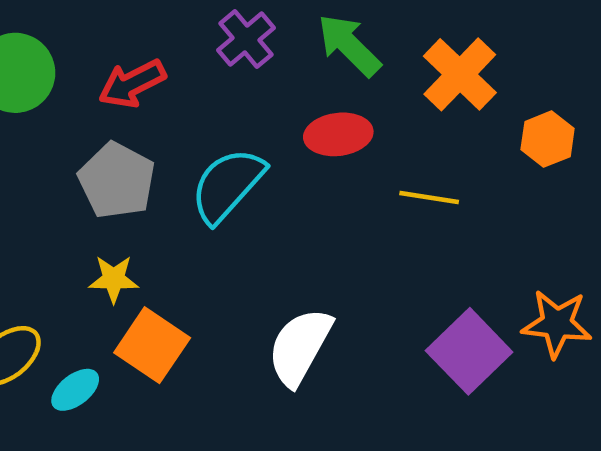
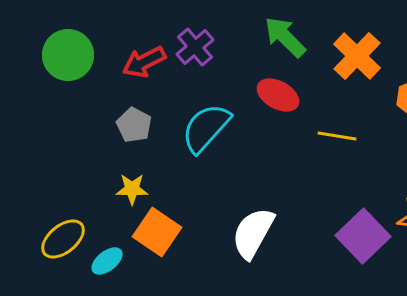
purple cross: (246, 39) -> (195, 47), moved
red ellipse: (338, 134) -> (278, 95), turned 36
gray pentagon: (117, 181) -> (134, 125), size x0.7

